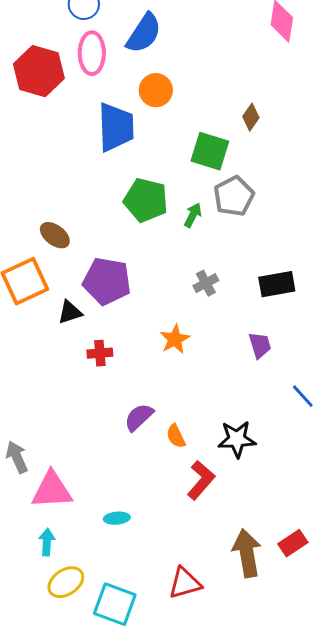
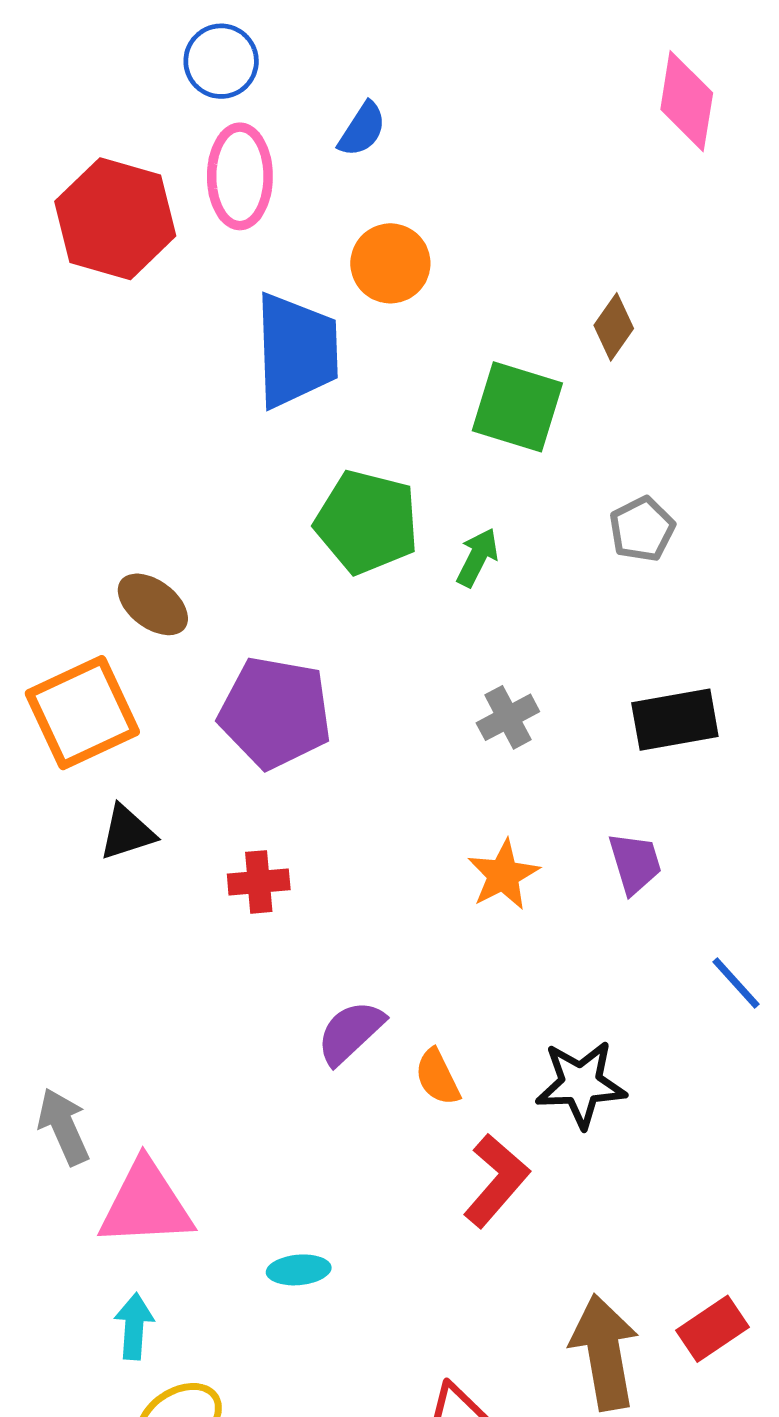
blue semicircle: (144, 33) -> (362, 129), size x0.6
gray pentagon: (234, 196) -> (642, 529), moved, size x0.7
black triangle: (70, 312) -> (127, 833), moved
orange star: (175, 339) -> (503, 875), moved

